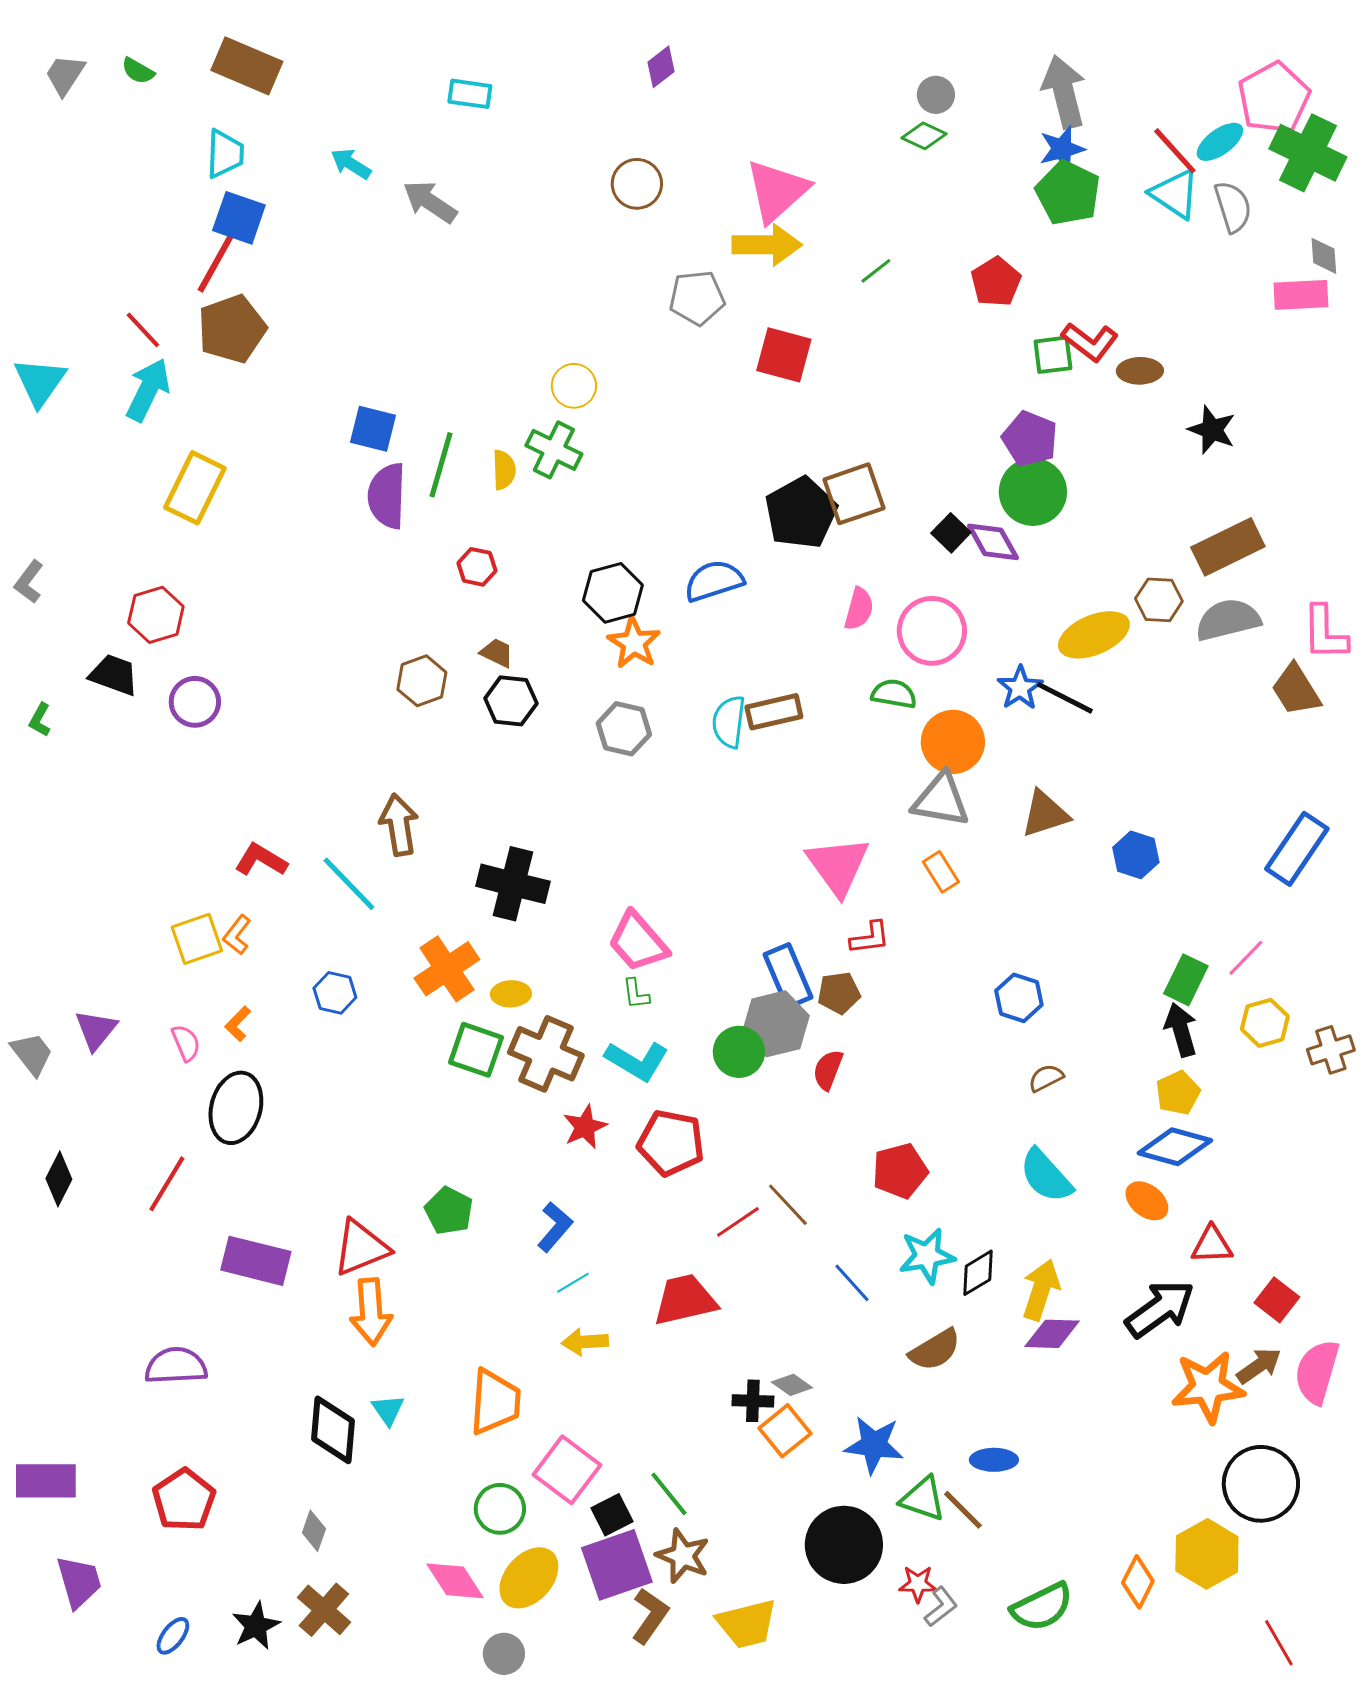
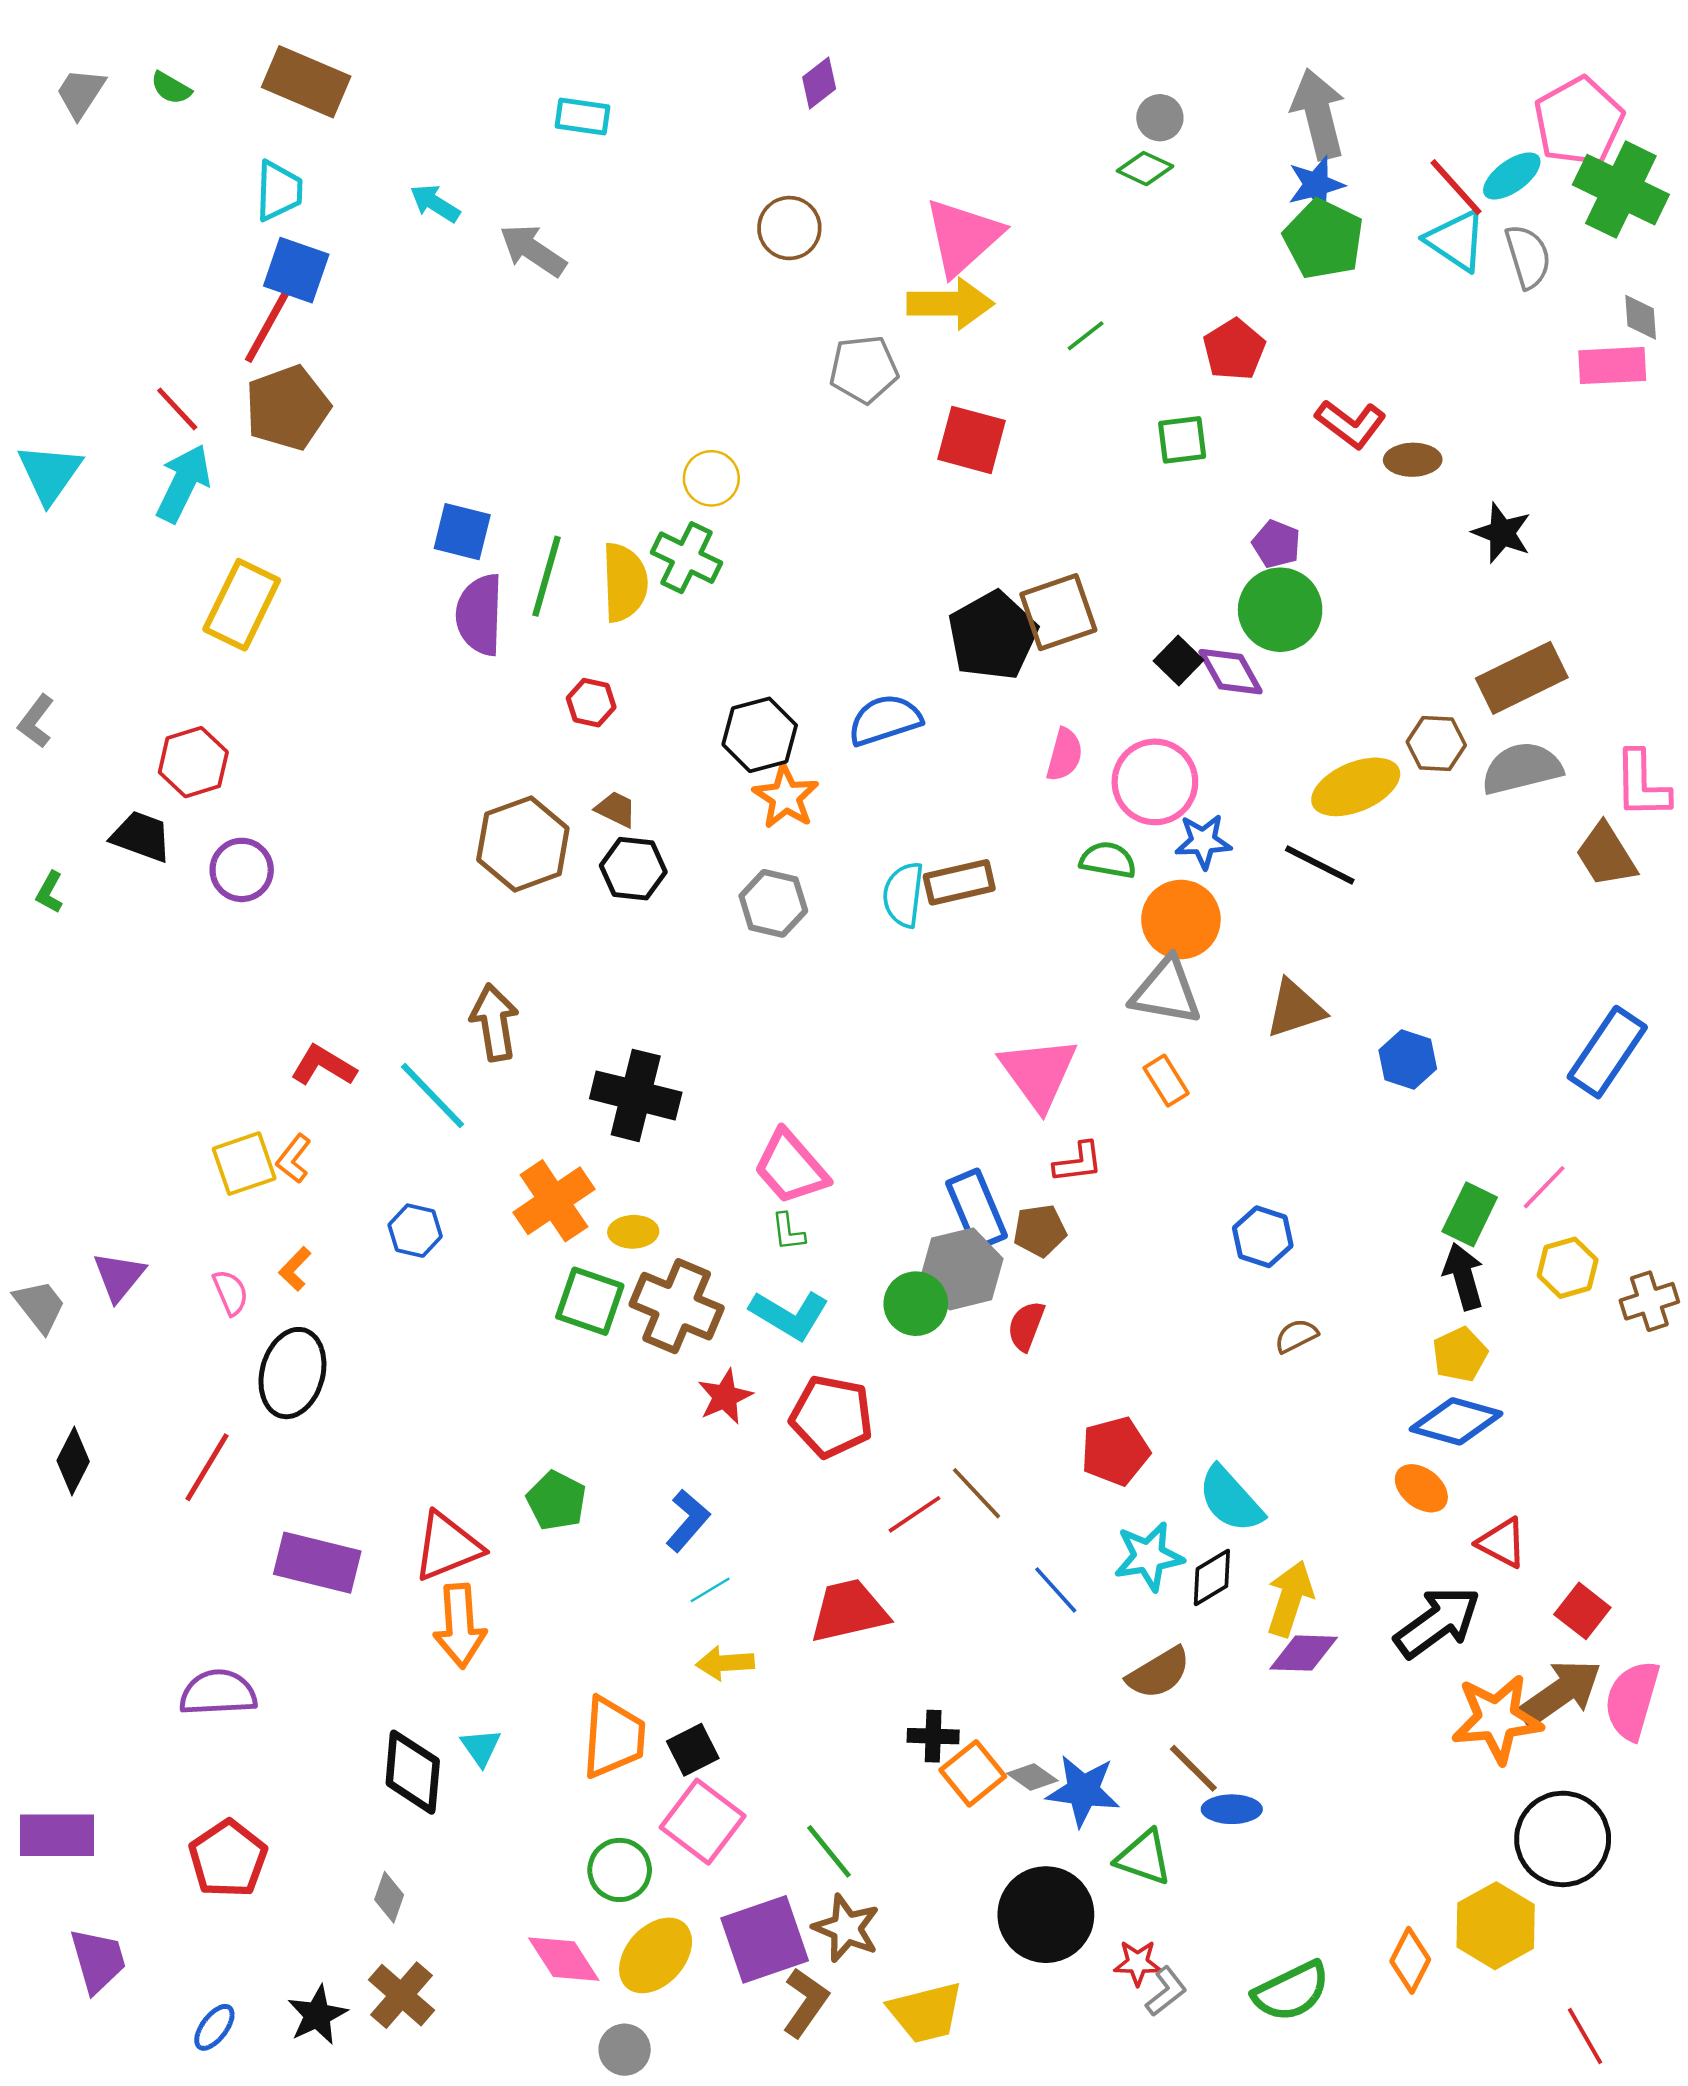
green square: (1053, 355) -> (1182, 440), moved
purple pentagon: (1030, 439) -> (1276, 544), size x0.7
yellow semicircle: (504, 470) -> (625, 582), size x1.6
brown hexagon: (422, 681) -> (523, 844), size x1.5
blue star: (1020, 688) -> (1203, 841), moved, turned 30
cyan semicircle: (1046, 1176) -> (1231, 1499), moved
red triangle: (1212, 1245) -> (1502, 1543), turned 30
brown arrow: (1259, 1366) -> (1560, 1693), size x1.5
gray diamond: (792, 1385) -> (1032, 1777), moved
brown line: (963, 1510) -> (1193, 1768), moved
black square: (612, 1515) -> (693, 1750), moved

